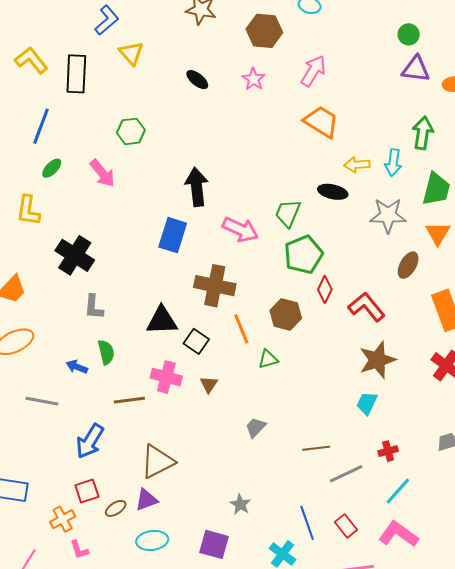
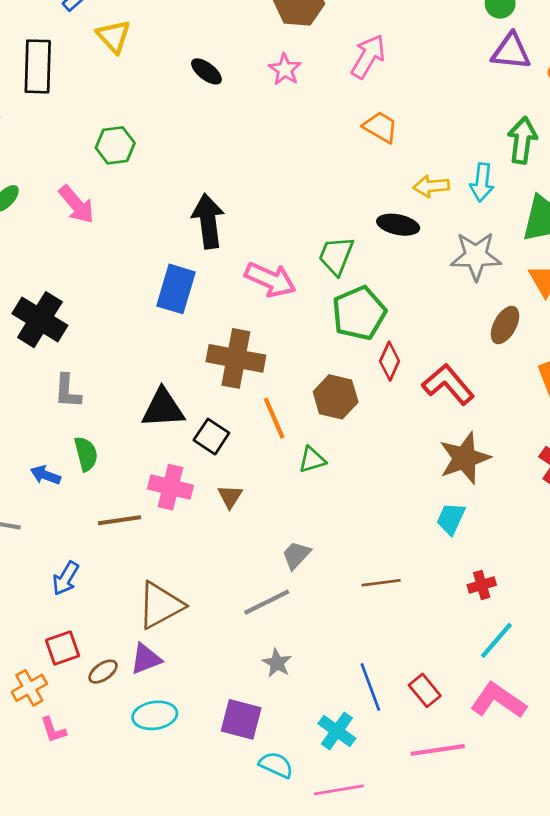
orange trapezoid: (321, 122) -> (380, 127), size x0.7
blue arrow: (90, 441) -> (66, 578), size x0.7
gray line: (346, 474) -> (267, 602), moved

